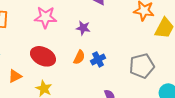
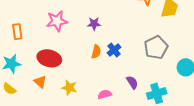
red ellipse: (43, 56) -> (49, 58), moved
orange triangle: (15, 76) -> (40, 82), turned -40

